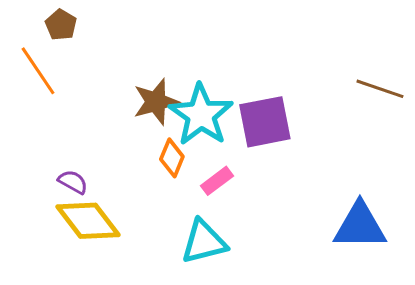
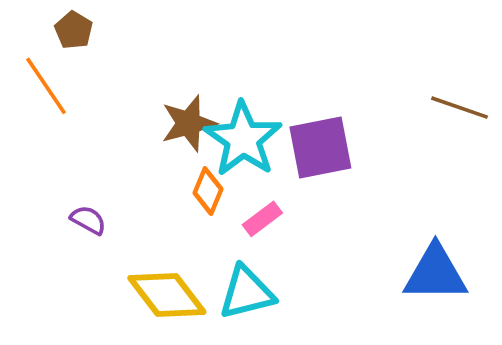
yellow diamond: (88, 221) -> (167, 295), moved

